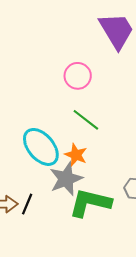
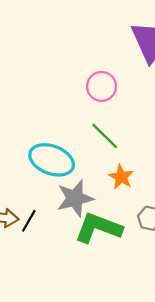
cyan ellipse: (41, 147) -> (52, 160), turned -36
orange star: (76, 155) -> (121, 177), moved

